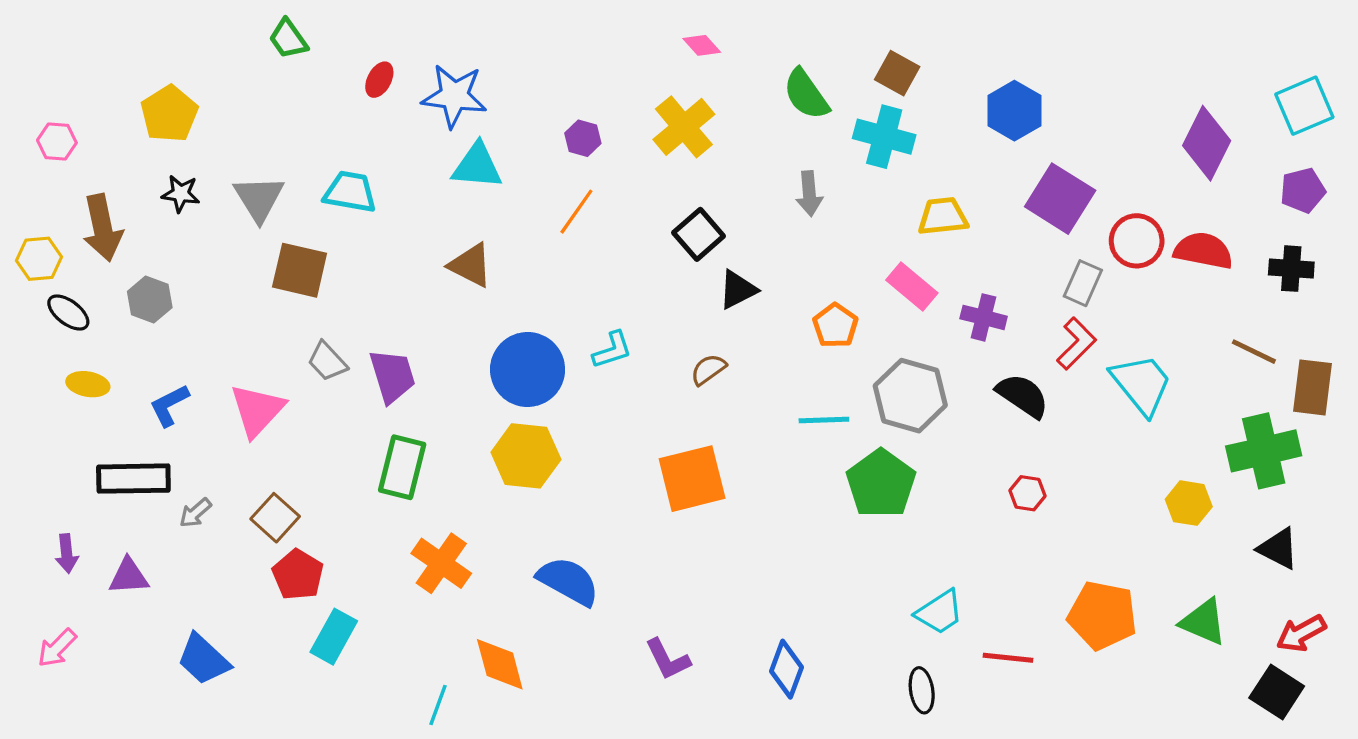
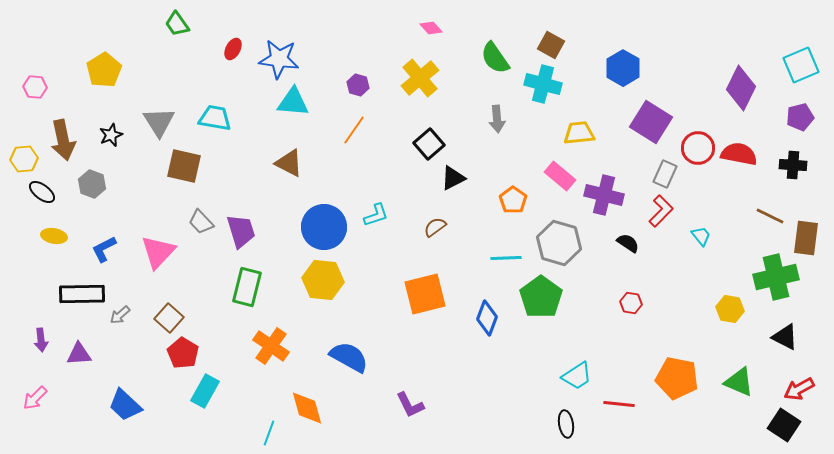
black star: (181, 194) -> (111, 135), moved, turned -30
purple cross: (984, 317) -> (604, 195), size x1.4
cyan trapezoid: (1141, 384) -> (701, 236), size x0.5
black semicircle: (1023, 396) -> (628, 243), size x0.7
blue diamond: (786, 669) -> (487, 318), moved

